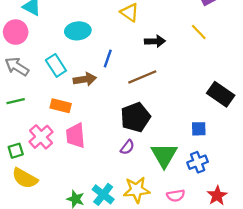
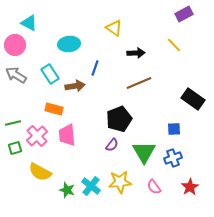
brown line: (142, 77) -> (139, 83), moved
green line: (16, 101) -> (13, 123), moved
yellow semicircle: (25, 178) -> (40, 172), moved
pink semicircle: (176, 196) -> (154, 187), turned 63

